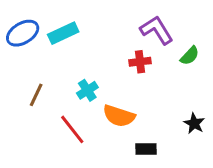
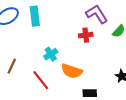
cyan rectangle: (63, 33) -> (35, 16), turned -72
brown line: (36, 95) -> (12, 66), moved

